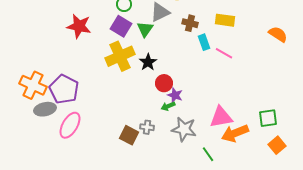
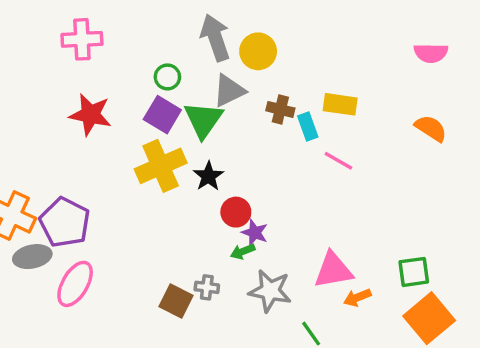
green triangle: (145, 29) -> (203, 120), size x1.4
cyan rectangle: (204, 42) -> (308, 127), moved
orange arrow: (235, 133) -> (357, 298), size x0.6
orange square: (277, 145) -> (429, 318), size x1.6

